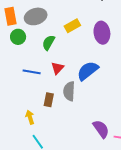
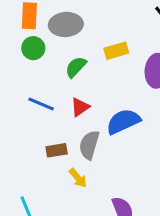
brown rectangle: (49, 100) -> (57, 150), turned 56
yellow arrow: (30, 117) -> (78, 178), moved, turned 144

